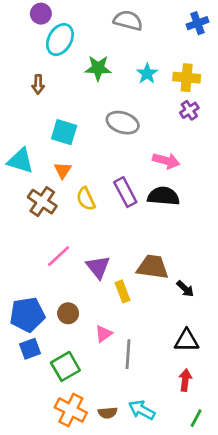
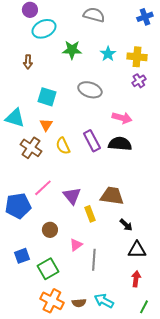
cyan ellipse: (60, 40) -> (44, 29), turned 35
black arrow: (185, 289) -> (126, 225), moved
blue pentagon: (27, 315) -> (18, 206), moved

